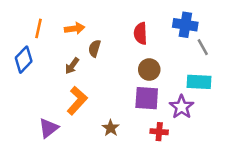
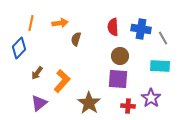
blue cross: (185, 25) -> (141, 29), moved
brown arrow: (72, 66) -> (37, 73), moved
purple star: (182, 107) -> (151, 98), moved
brown star: (111, 128) -> (89, 103), size x1.6

